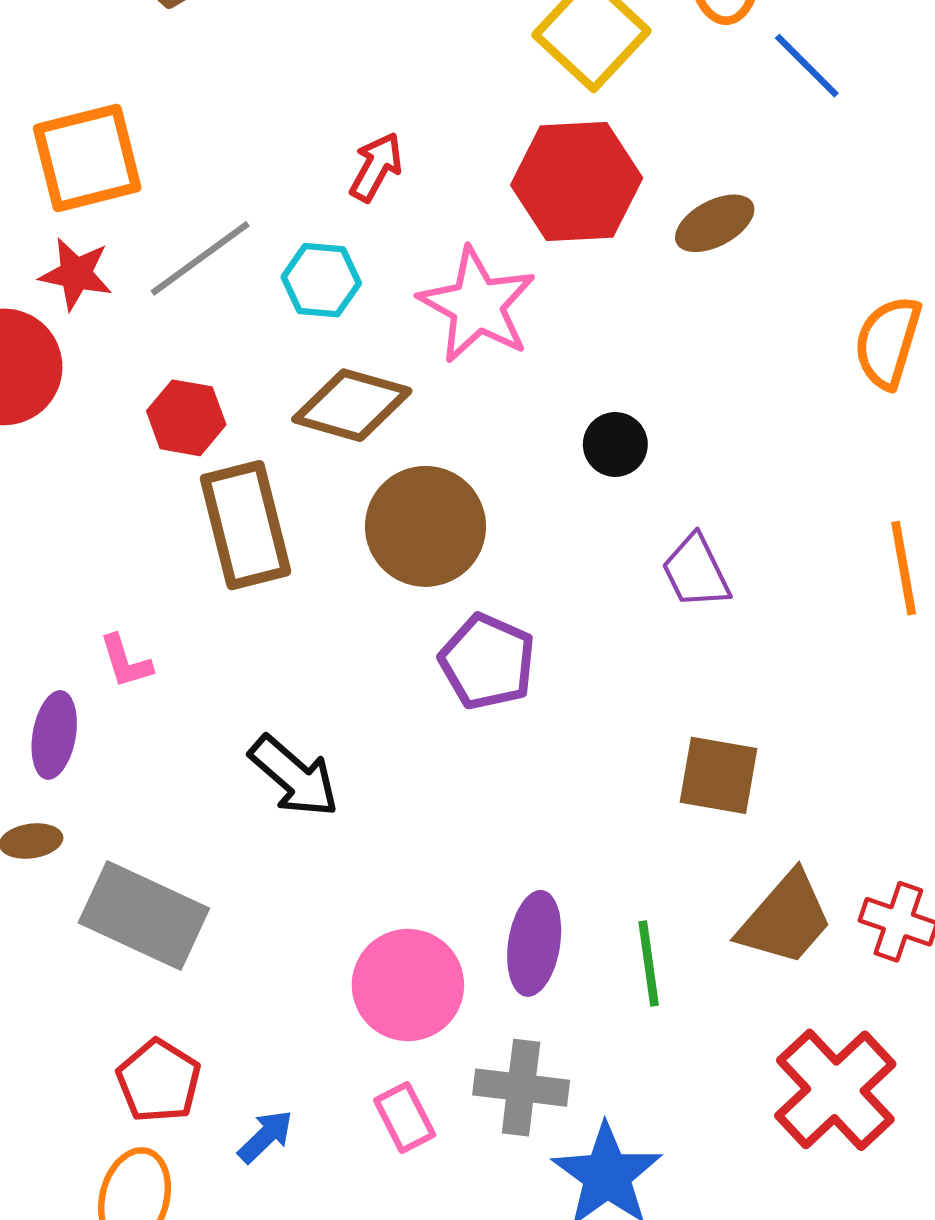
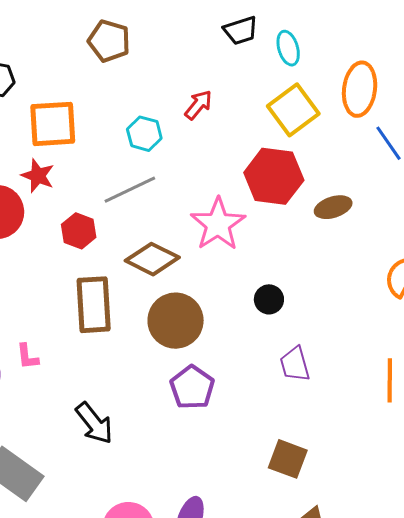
red arrow: (376, 167) -> (198, 105), moved
gray line: (200, 258) -> (130, 190), moved
cyan hexagon: (321, 280) -> (144, 134), moved
red hexagon: (186, 418) -> (79, 231), moved

